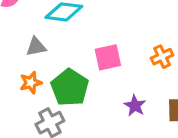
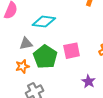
green pentagon: (70, 87) -> (45, 57), moved

